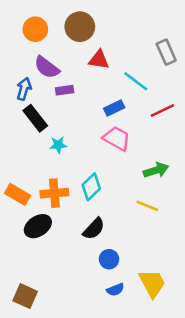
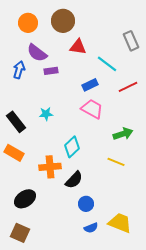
black rectangle: (35, 118) -> (16, 122), moved
orange cross: (54, 193) -> (50, 167), moved
black ellipse: (38, 226) -> (25, 199), moved
yellow trapezoid: (152, 283) -> (120, 223), turned -40

